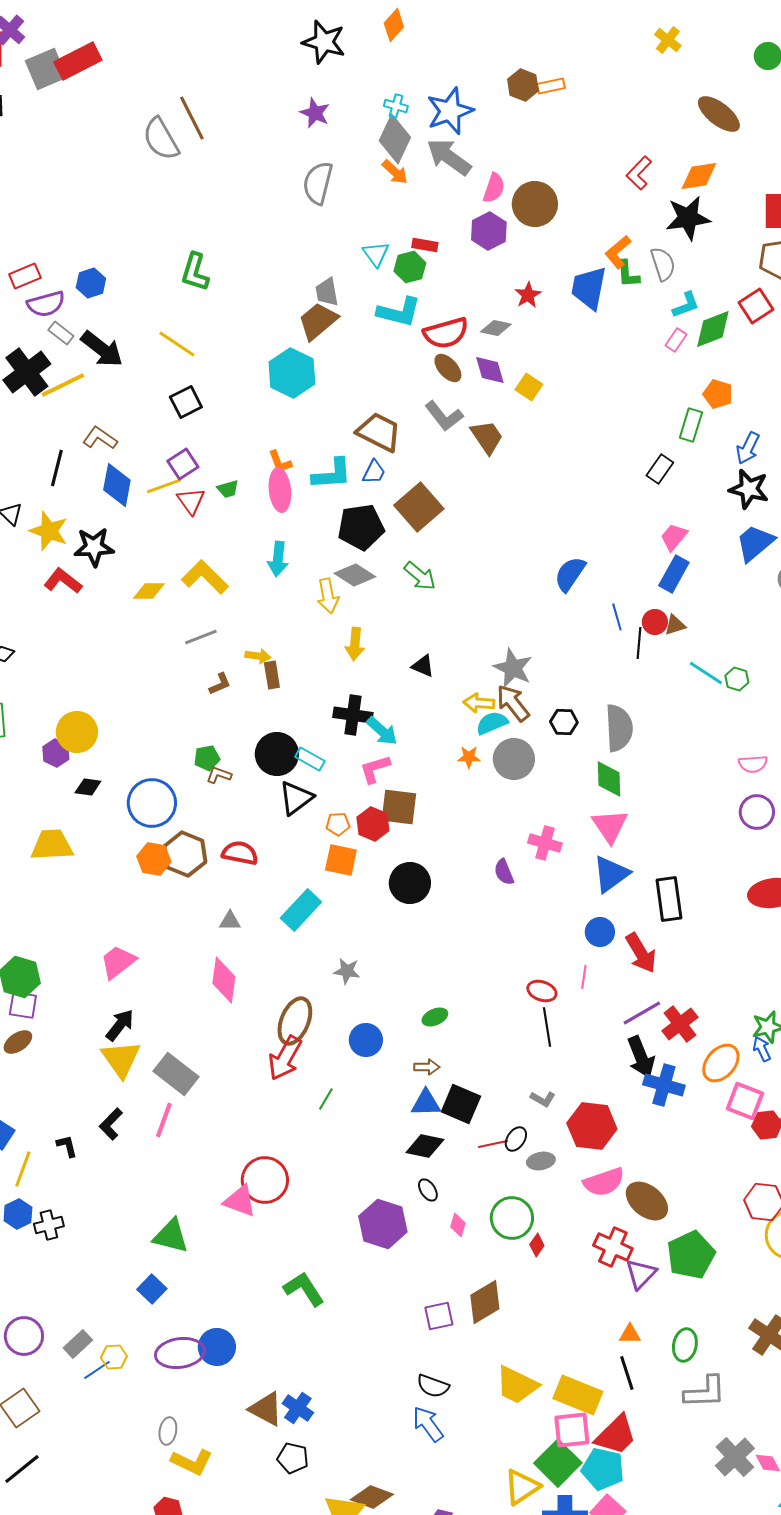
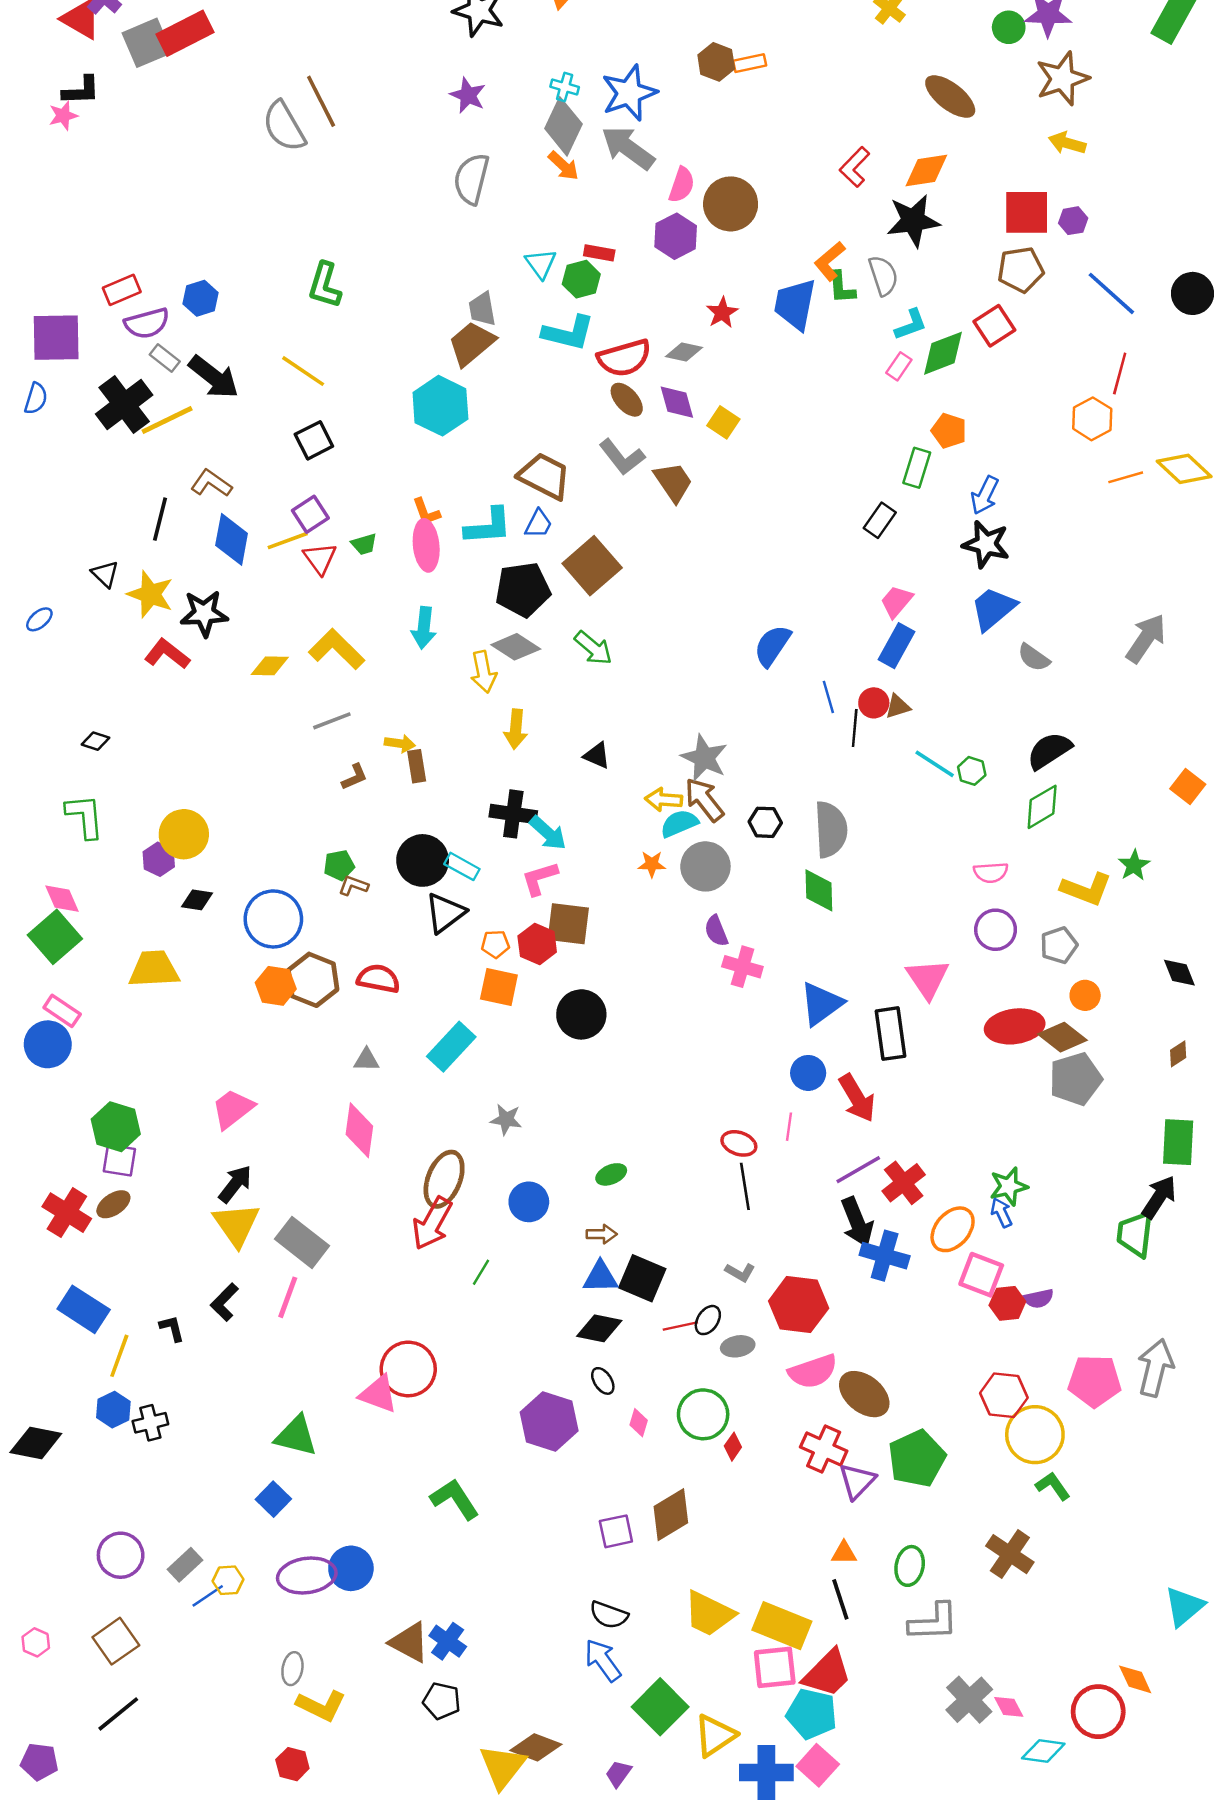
pink triangle: (610, 826) -> (928, 979), moved
purple semicircle: (504, 872) -> (716, 931), moved
green square: (558, 1463) -> (660, 1707), moved

